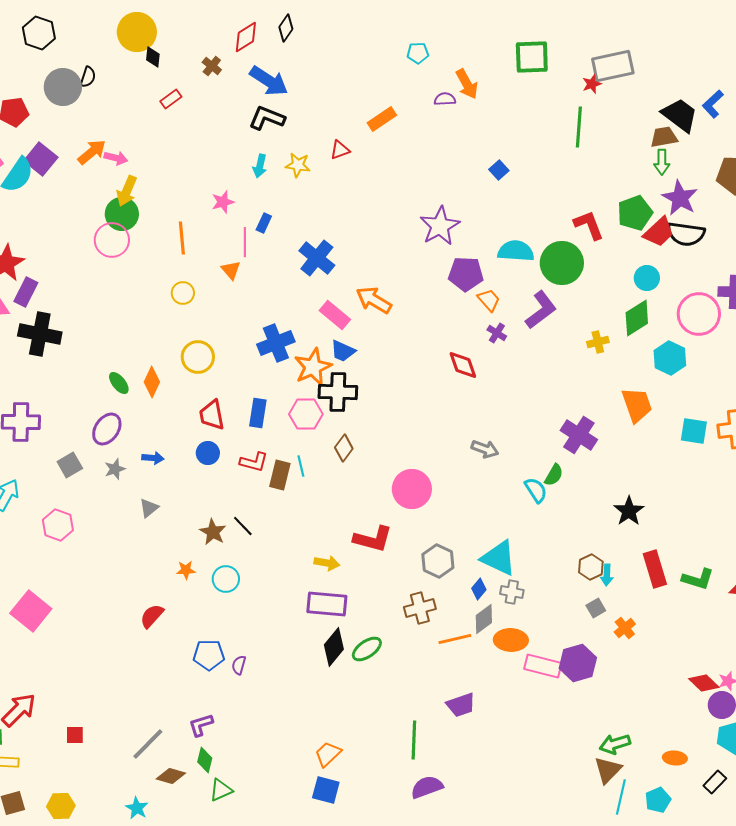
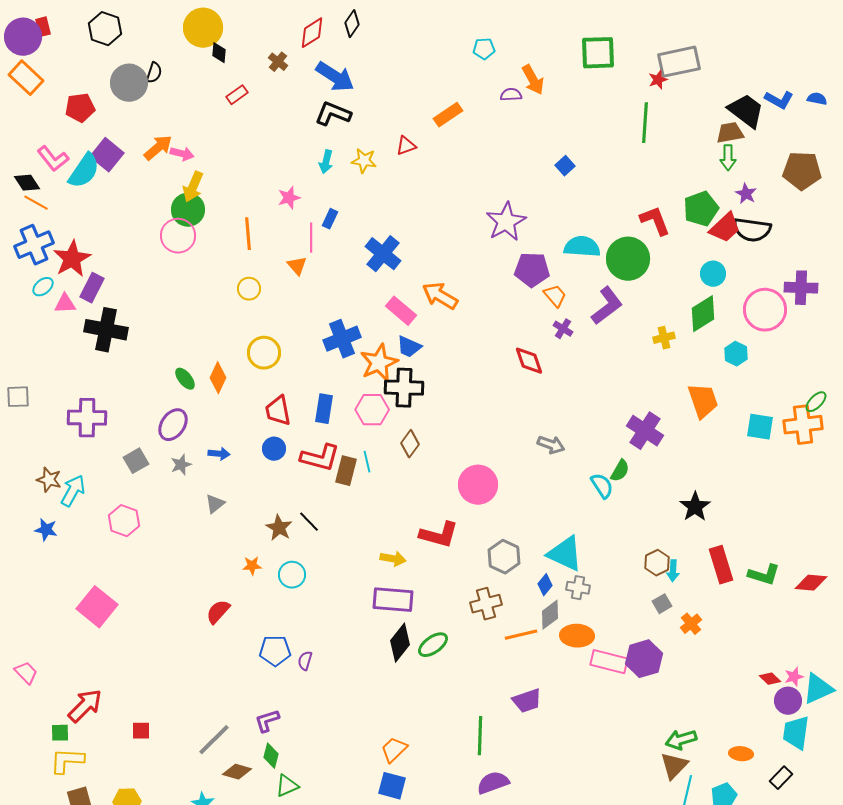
blue L-shape: (713, 104) -> (779, 100), turned -108
purple star: (680, 198) -> (746, 194), size x0.6
cyan hexagon: (670, 358) -> (736, 354), size x0.7
red L-shape: (254, 462) -> (320, 458), size x1.4
red diamond: (704, 683) -> (770, 679), size x0.7

